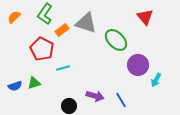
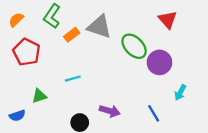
red pentagon: (42, 49) -> (27, 52), moved
purple circle: (138, 65) -> (159, 62), moved
blue semicircle: (15, 86) -> (17, 116), moved
blue line: (121, 100) -> (154, 113), moved

